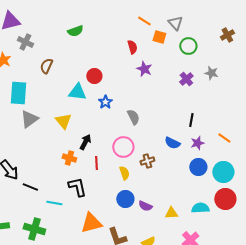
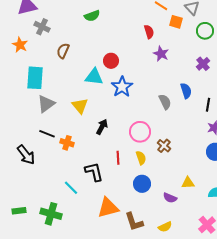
blue star: (105, 102) -> (122, 87), size x1.5
gray semicircle: (133, 117) -> (165, 102), moved
blue semicircle: (172, 143) -> (186, 91), moved, turned -133
orange cross: (69, 158) -> (67, 143), moved
brown cross: (147, 161) -> (164, 146), turned -32
red line: (96, 163) -> (118, 158), moved
black line: (30, 187) -> (47, 134), moved
cyan line: (54, 203) -> (71, 188), turned 35
purple semicircle: (145, 206) -> (170, 198), moved
yellow triangle: (171, 213) -> (188, 183), moved

